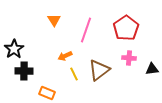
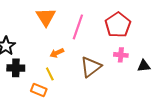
orange triangle: (54, 20) -> (46, 17), size x1.5
yellow line: (74, 74) -> (50, 74), moved

